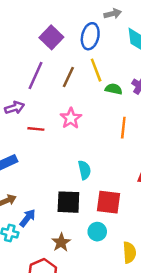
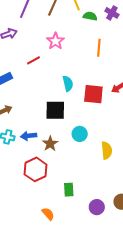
red line: (36, 129) -> (33, 60), moved, turned -32
red square: (109, 202) -> (93, 94), moved
blue arrow: (28, 218) -> (29, 136), moved, turned -133

